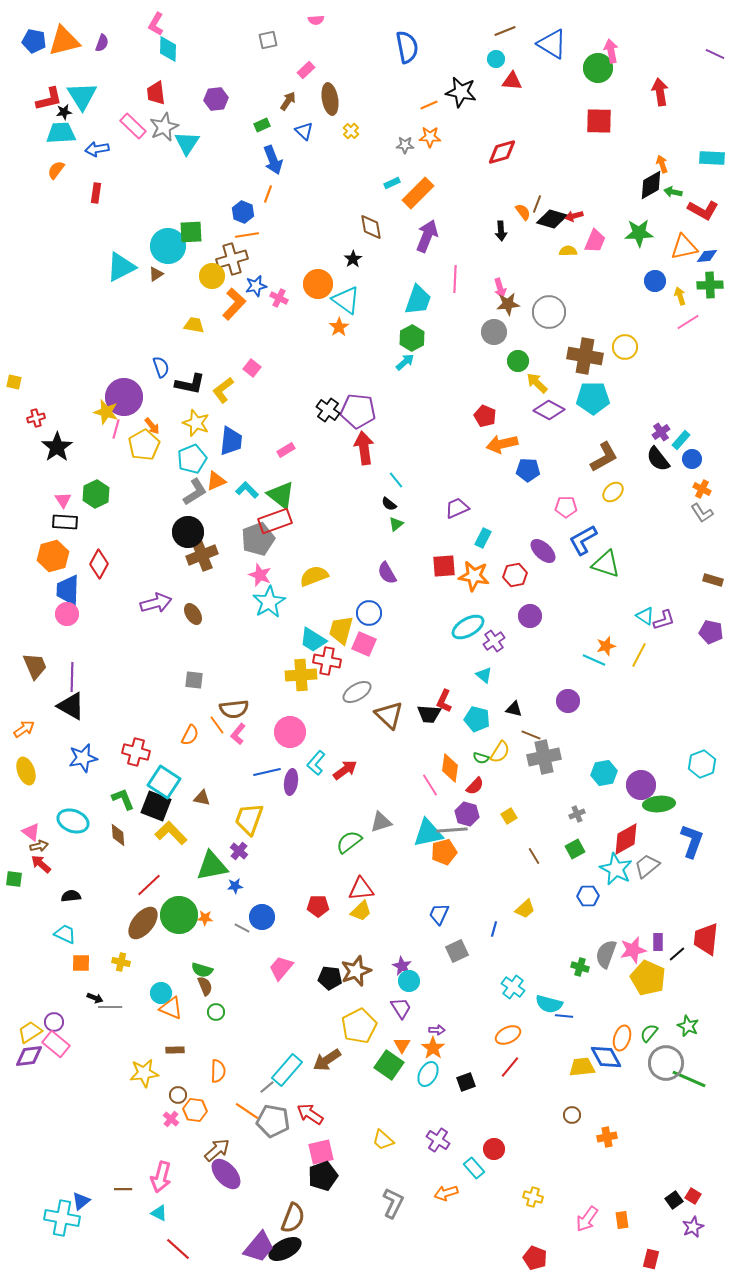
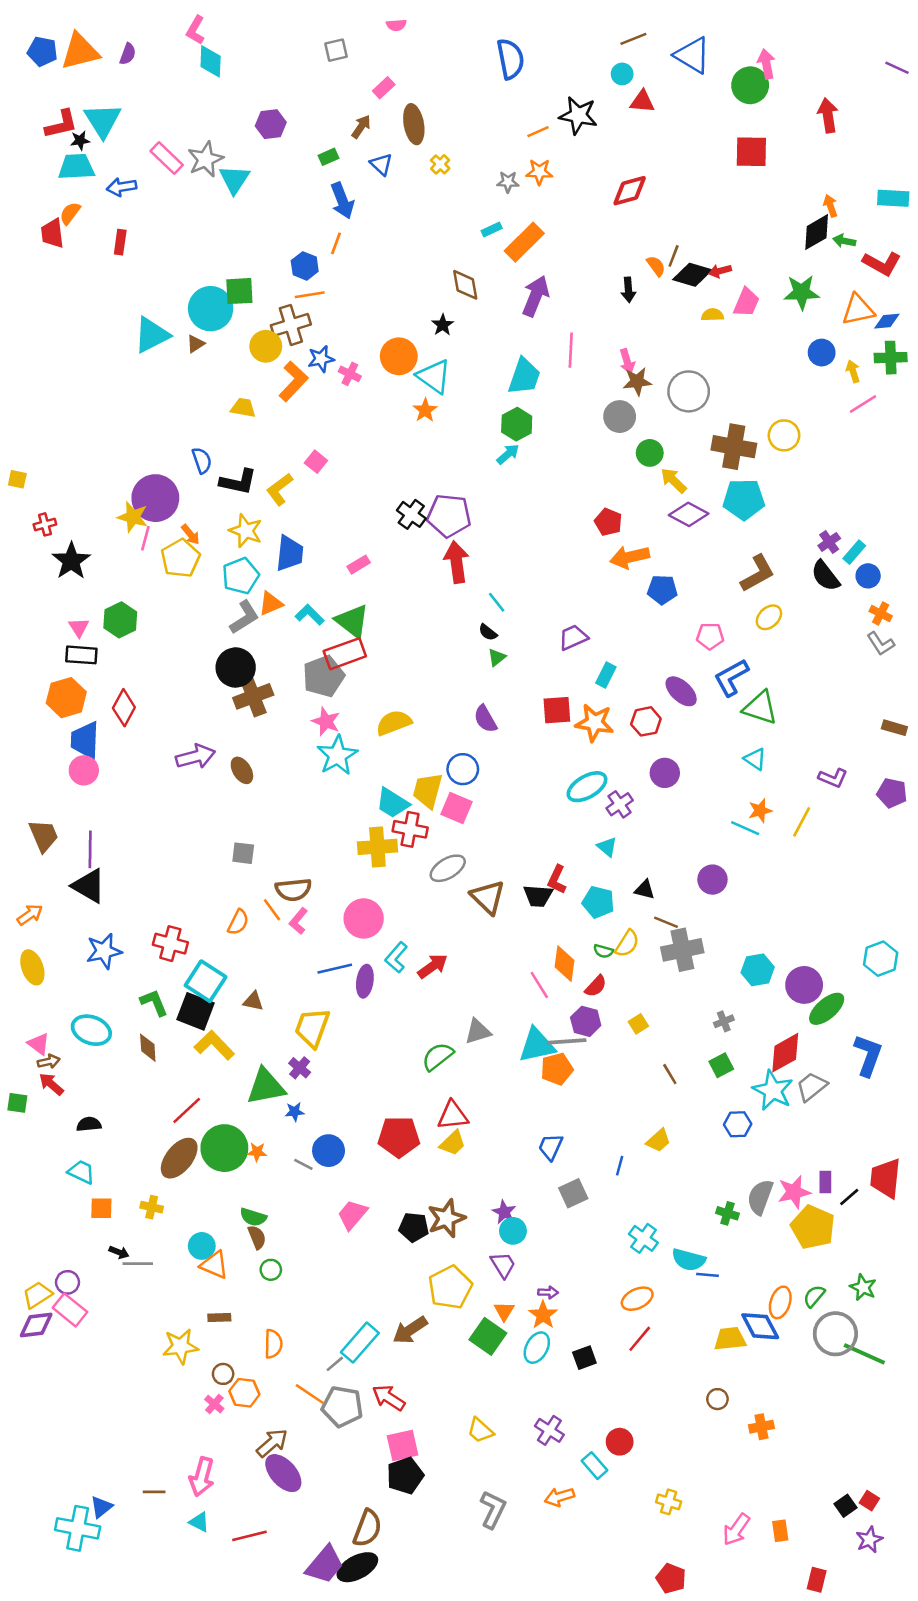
red trapezoid: (156, 93) -> (52, 233), moved
cyan triangle: (645, 616) -> (755, 759), moved
purple L-shape: (664, 620) -> (833, 778), turned 40
green ellipse: (659, 804) -> (827, 1009), turned -36
red pentagon: (318, 906) -> (399, 1137), size x1.5
red line: (178, 1249) -> (249, 1536), moved, turned -56

